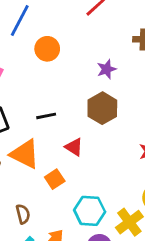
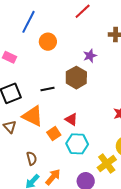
brown hexagon: (102, 108) -> (76, 78), moved
red triangle: (74, 147) -> (71, 119), moved
cyan hexagon: (90, 211) -> (77, 144), moved

